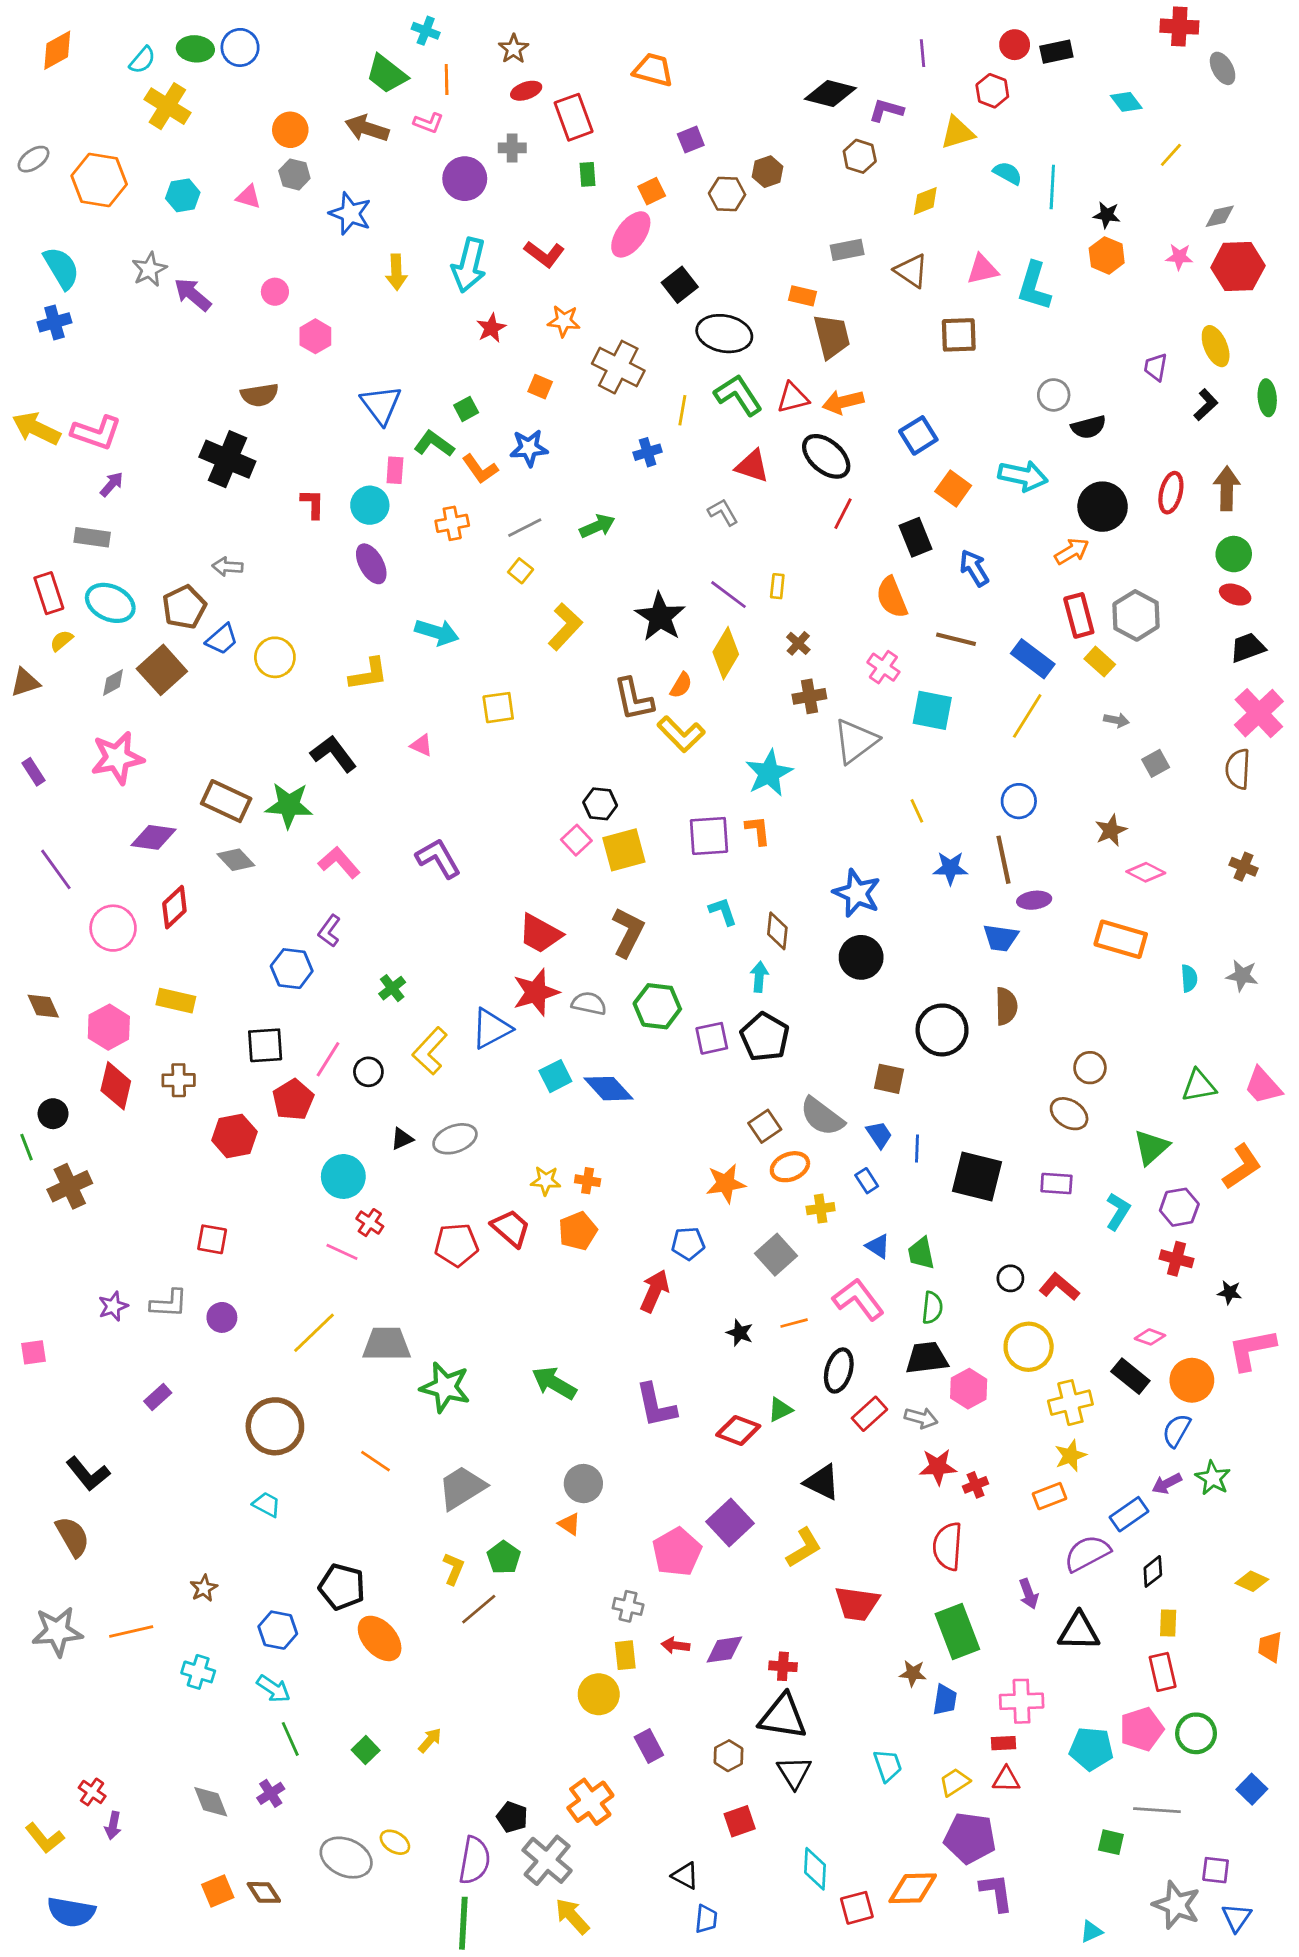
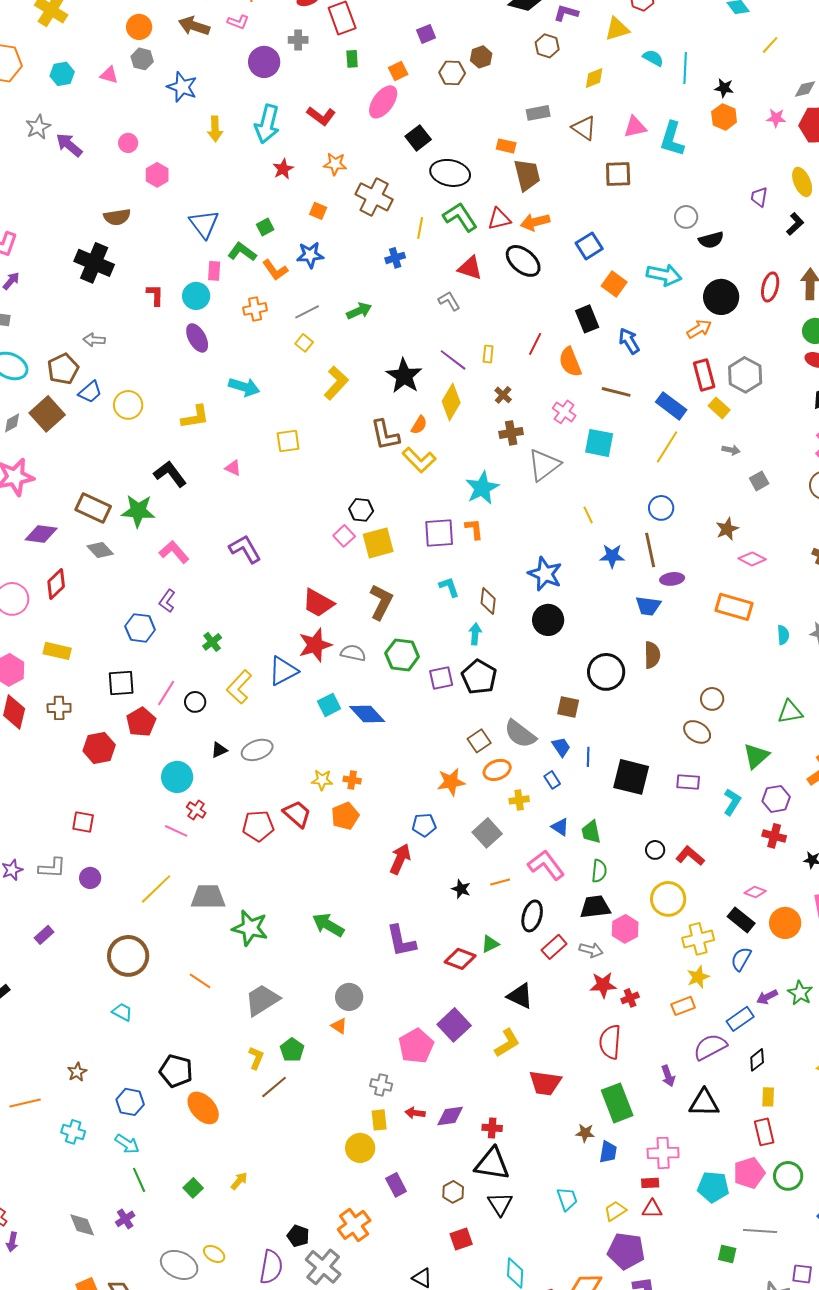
red line: (843, 514) -> (535, 344), moved
blue semicircle: (1176, 1430) -> (741, 959), moved

